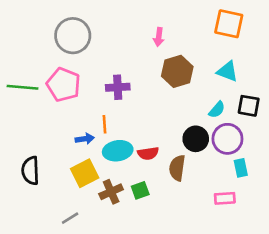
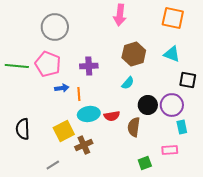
pink arrow: (159, 37) -> (120, 15), moved, size x1.5
cyan semicircle: (217, 110) -> (128, 83), moved
blue arrow: (85, 139) -> (62, 88), moved
green square: (140, 190) -> (145, 163), moved

